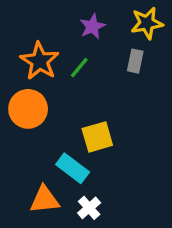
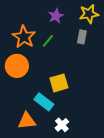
white cross: (89, 208) -> (62, 125), moved

